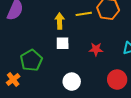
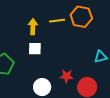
red star: (96, 49) -> (67, 76), moved

